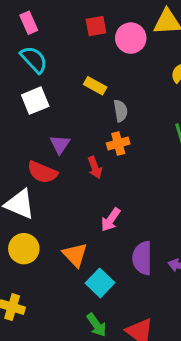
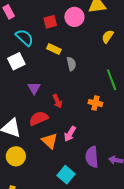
red square: (96, 26) -> (50, 22), moved
cyan semicircle: (34, 60) -> (24, 38), moved
orange cross: (118, 144) -> (95, 103), moved, turned 32
red semicircle: (42, 172) -> (39, 118), moved, turned 138
orange triangle: (75, 255) -> (50, 141), moved

